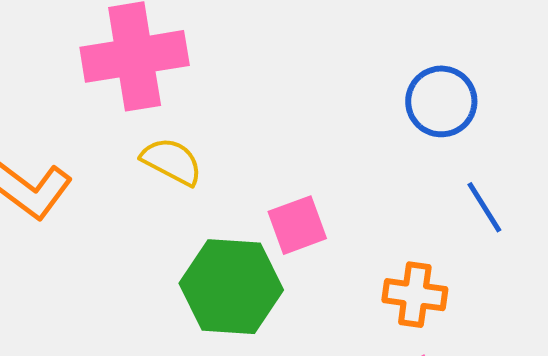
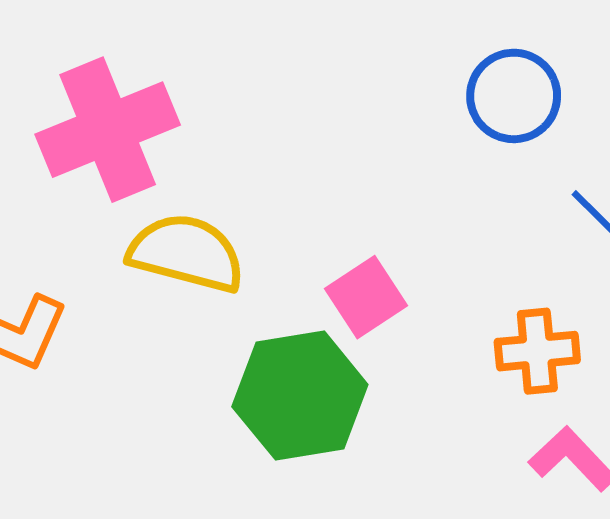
yellow semicircle: (172, 161) -> (186, 253), size x1.4

